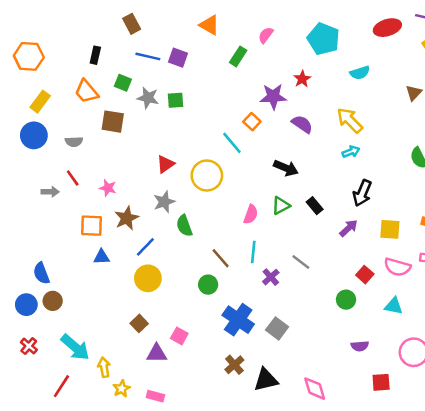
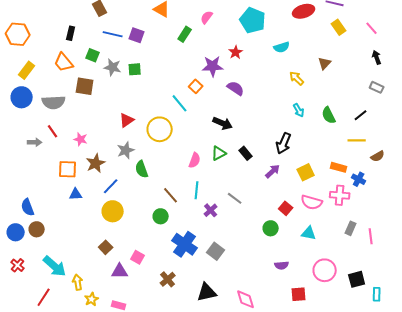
yellow arrow: (350, 120) -> (297, 78), moved, size x0.7
gray semicircle: (74, 142) -> (54, 102), size x1.6
cyan arrow: (351, 152) -> (299, 110), moved, turned 80
yellow square: (390, 229) -> (306, 172), turned -30
brown cross: (234, 365) -> (168, 279), moved

